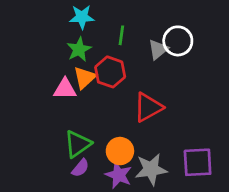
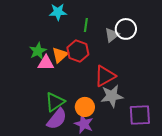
green star: (79, 49) -> (38, 51), moved
purple semicircle: (80, 168) -> (57, 119), size x1.6
gray star: (151, 169) -> (112, 96), moved

